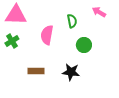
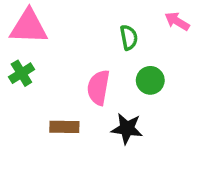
pink semicircle: (47, 35) -> (98, 88), moved

